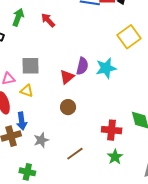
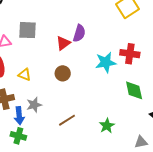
cyan star: (106, 68) -> (106, 62), moved
yellow triangle: (27, 91) -> (25, 75), moved
blue arrow: (22, 121) -> (19, 116), moved
red cross: (112, 130) -> (130, 54), moved

